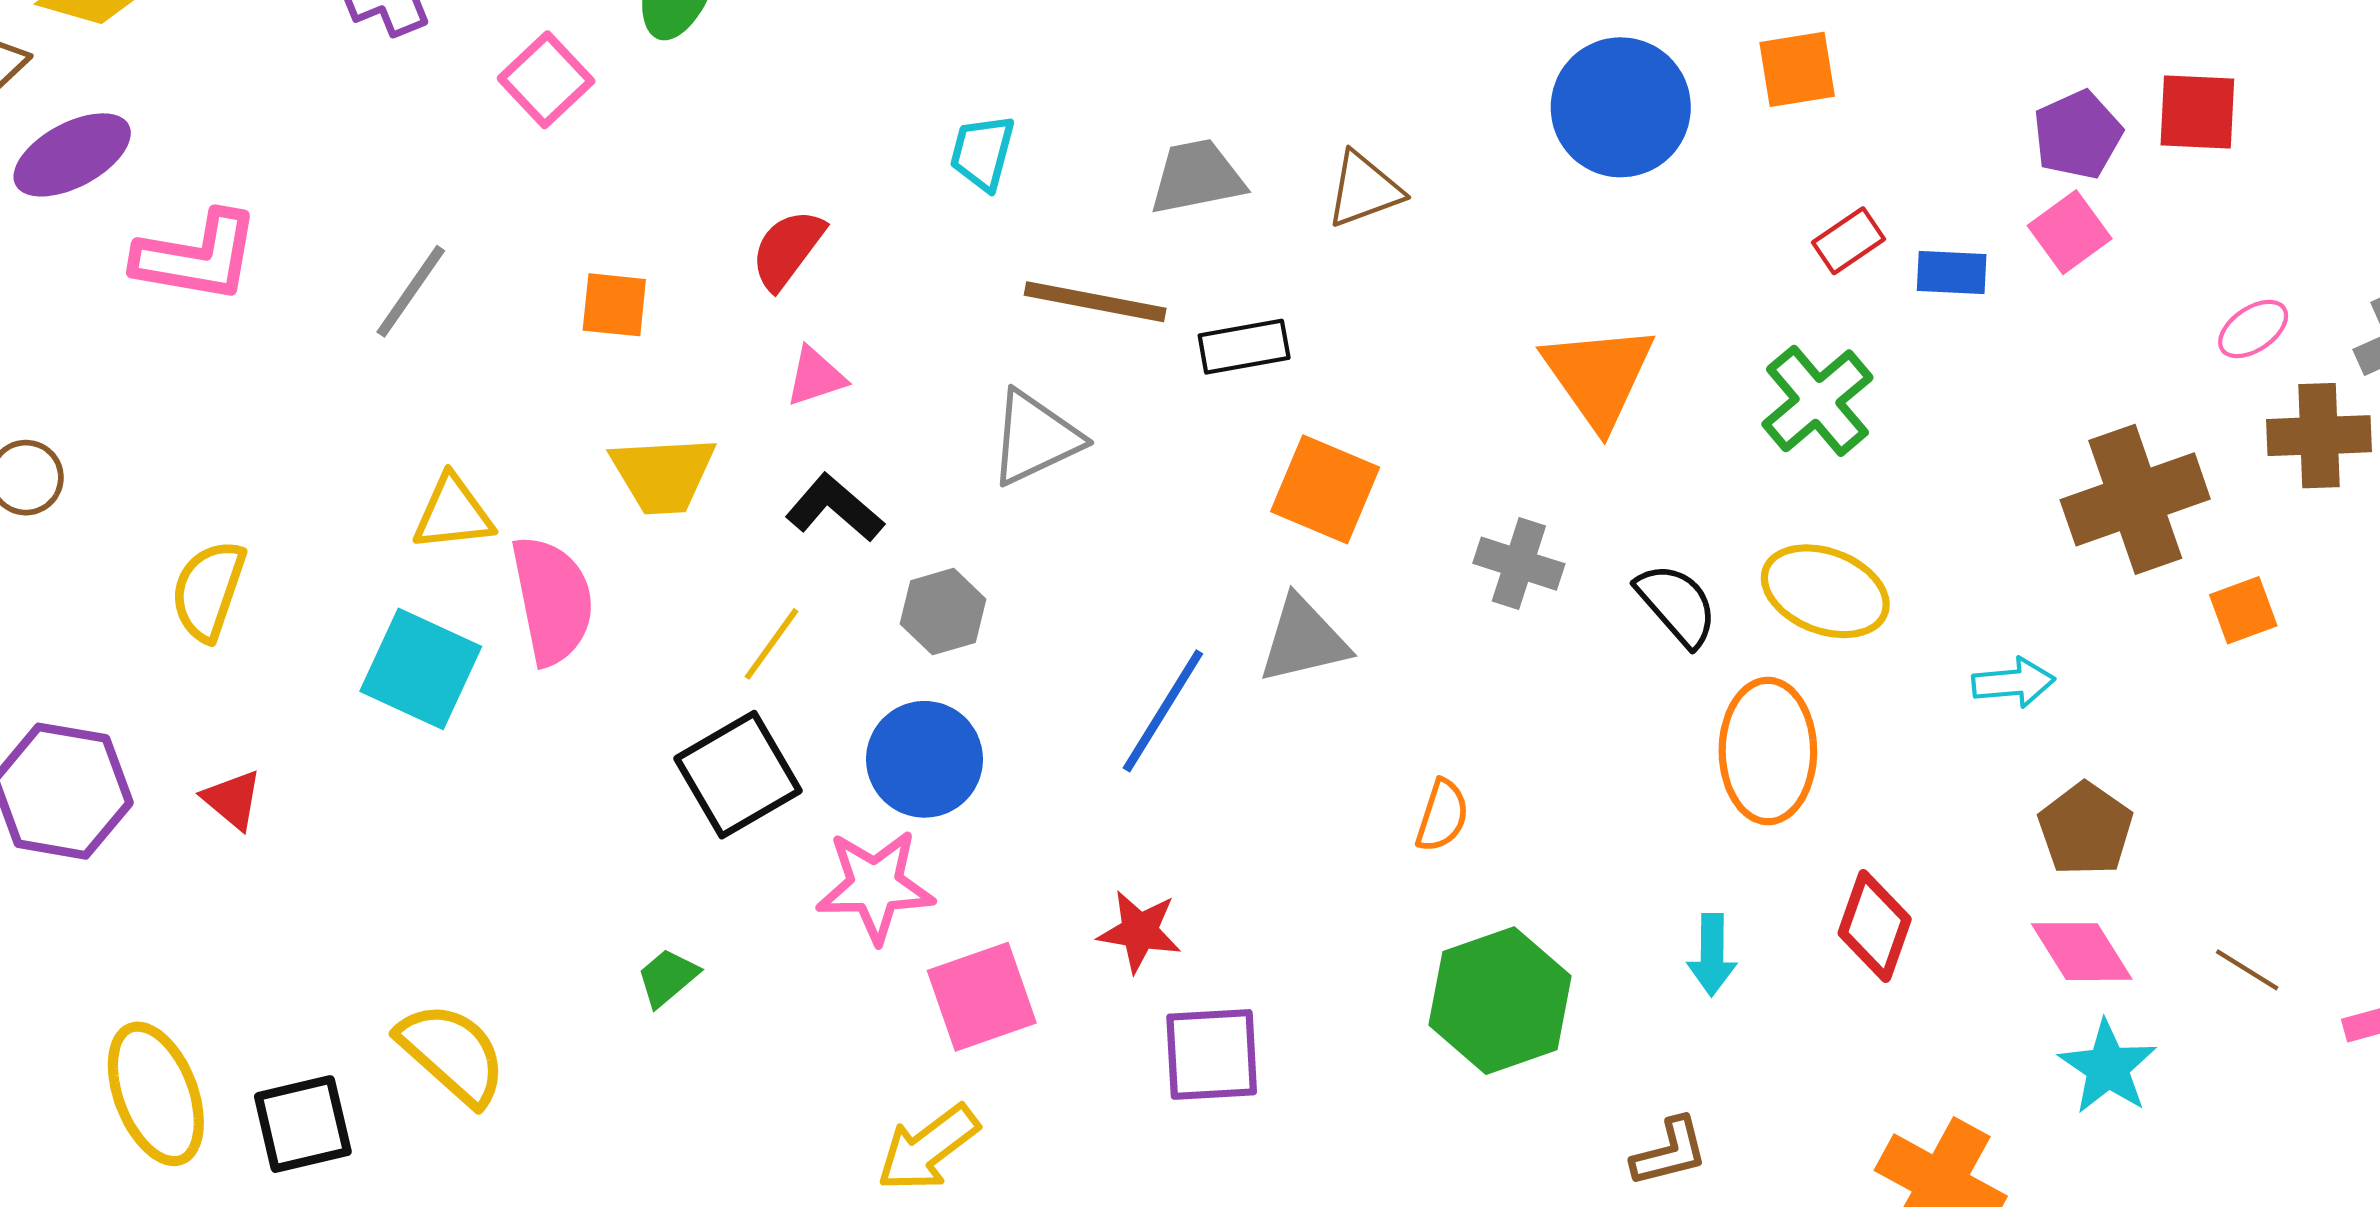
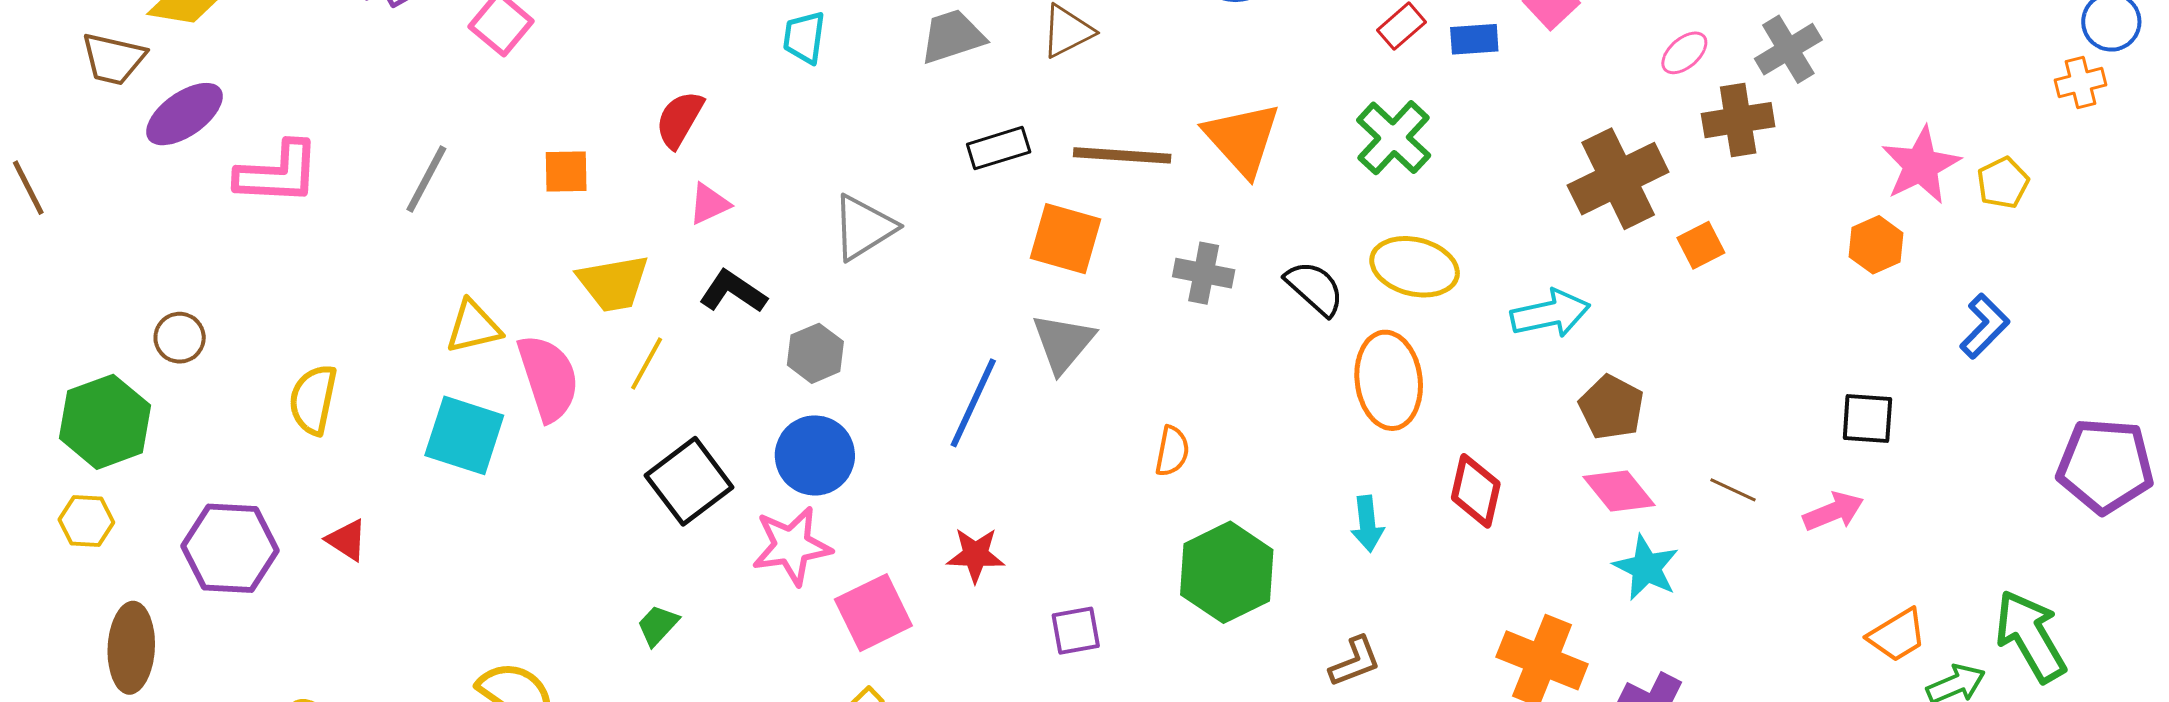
brown line: (1095, 302) -> (1122, 155), moved
gray triangle: (1303, 640) -> (1063, 343), turned -30
yellow line: (771, 644) -> (647, 363), moved
cyan arrow: (2013, 683) -> (1550, 313), size x1.4
purple square: (1212, 1054) -> (1076, 631), moved, size x0.7

